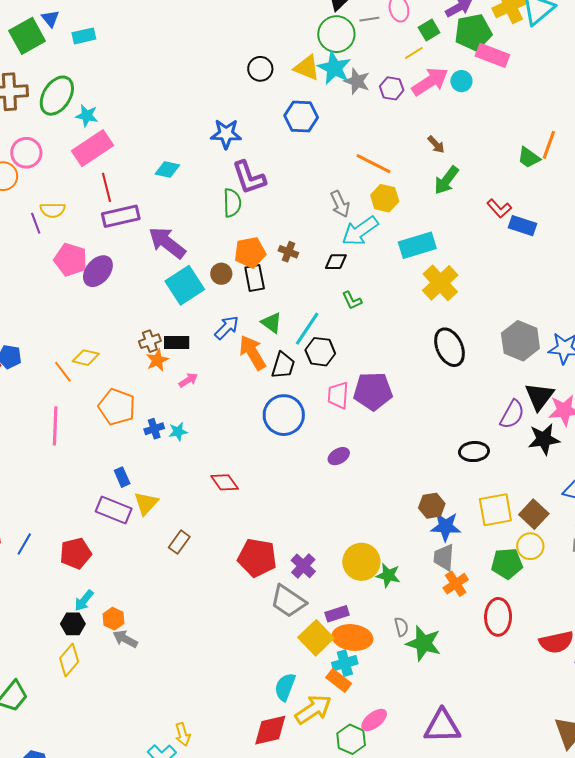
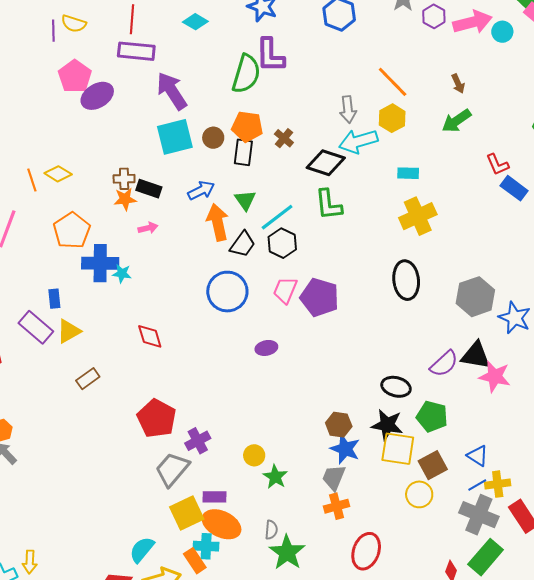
green semicircle: (232, 203) -> (246, 74), size x1.4
cyan rectangle: (417, 245) -> (408, 173), size x0.6
black diamond: (336, 262) -> (326, 163), size x1.6
green L-shape: (352, 300) -> (329, 205), size x1.6
black triangle: (539, 396) -> (476, 355), turned 44
blue cross: (154, 429) -> (100, 263), size x1.8
black star: (544, 439) -> (387, 425), moved
yellow circle: (361, 562) -> (254, 455), size x0.6
green pentagon: (507, 564) -> (432, 417), moved
gray trapezoid: (288, 601) -> (172, 469), turned 78

